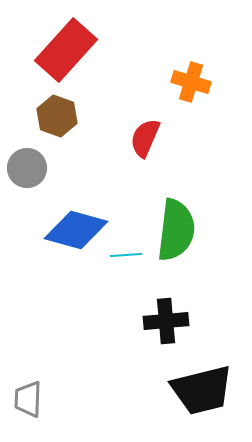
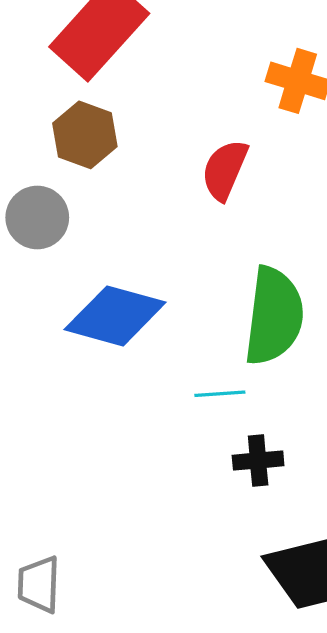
cyan line: (126, 255) -> (220, 394), moved
black cross: (166, 321) -> (258, 460), size x0.7

